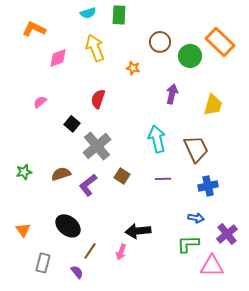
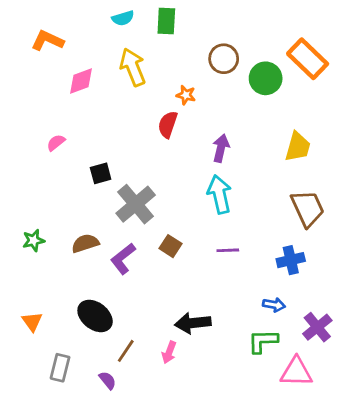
purple arrow: (172, 94) -> (221, 148), moved
red semicircle: (98, 99) -> (168, 124), moved
black square: (72, 124) -> (101, 173), turned 35
brown trapezoid: (196, 149) -> (308, 208), moved

